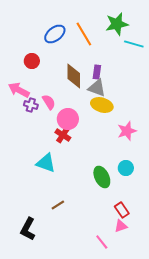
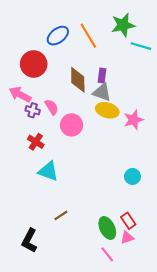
red circle: (32, 61) -> (34, 64), size x1.6
pink star: (127, 131) -> (134, 120), moved
red cross: (63, 135) -> (36, 142), moved
green ellipse: (102, 177) -> (107, 228), moved

